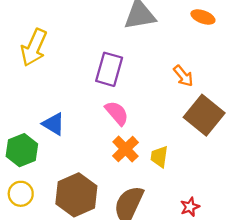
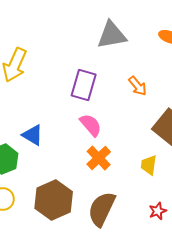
orange arrow: (183, 76) -> (138, 86), moved
yellow trapezoid: (159, 157) -> (149, 165), moved

